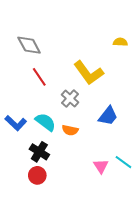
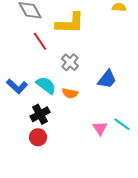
yellow L-shape: (89, 73) -> (70, 23), moved, turned -52
black cross: (39, 152) -> (40, 114), turned 30

